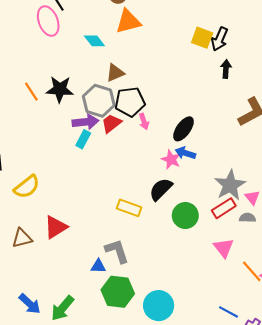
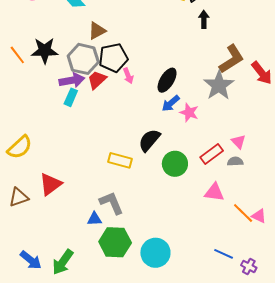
blue arrow: (185, 153) -> (171, 103), turned -54
pink star: (171, 159) -> (189, 113), moved
gray star: (230, 185) -> (219, 85), moved
pink triangle: (224, 248) -> (214, 192), turned -40

